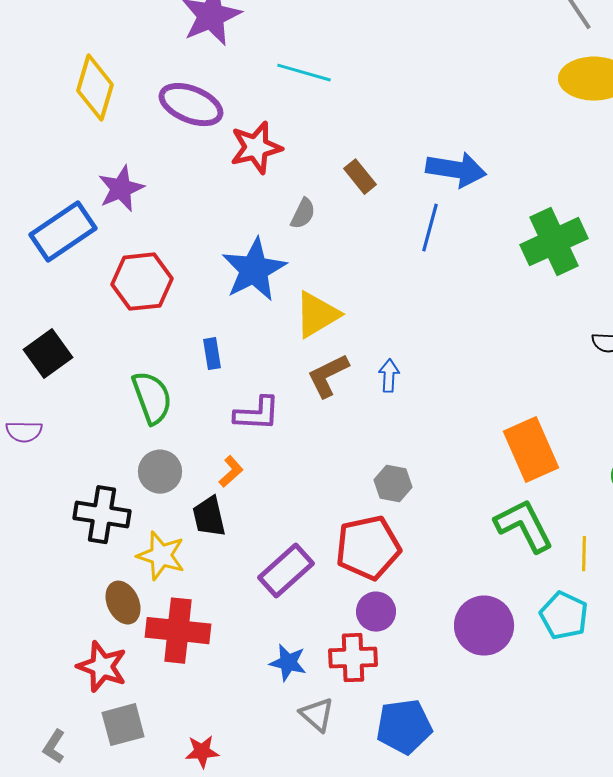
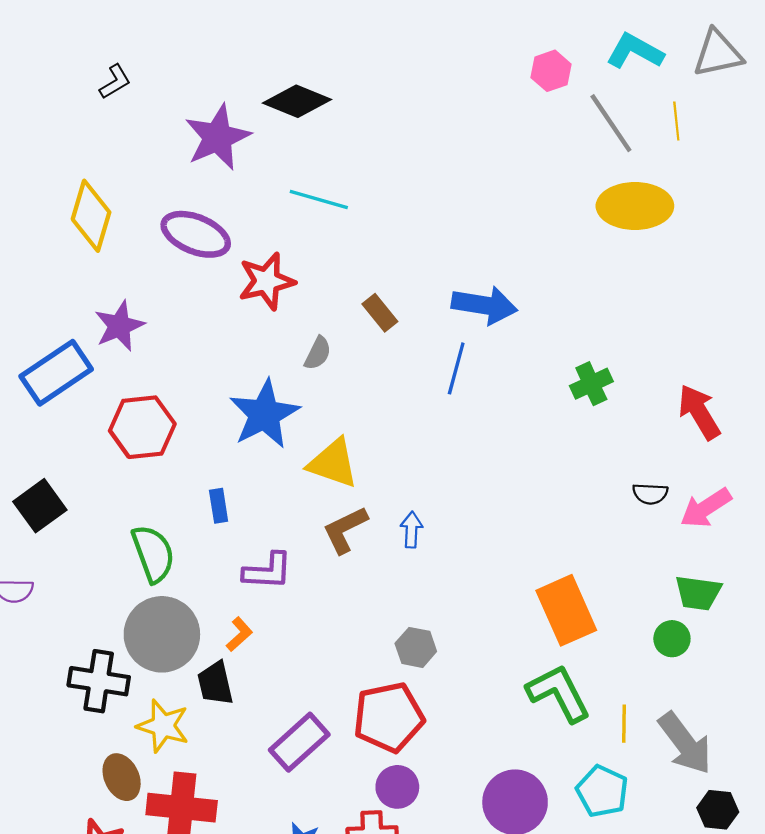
green cross: (554, 242) -> (591, 384), size x0.6
yellow triangle: (317, 315) -> (333, 463), turned 50
gray circle: (160, 472) -> (162, 634), size x1.6

